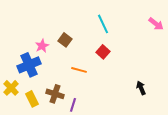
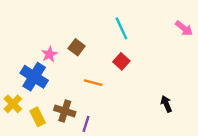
blue cross: (29, 65) -> (34, 77), turned -35

